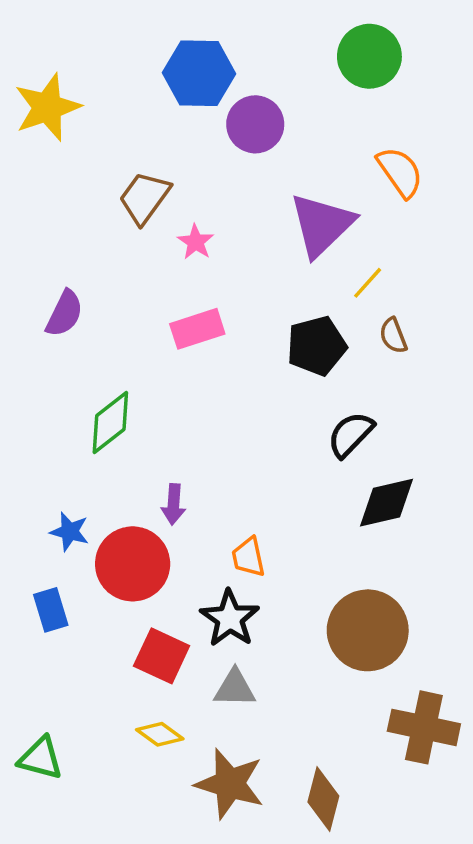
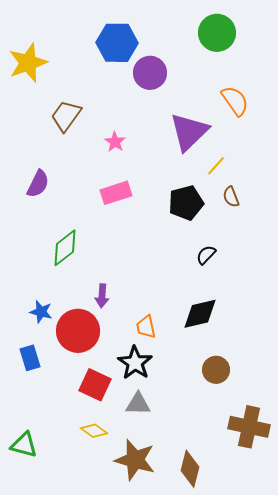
brown trapezoid: (145, 198) -> (66, 116), moved
black semicircle: (351, 434) -> (206, 255), size x0.7
black diamond: (386, 503) -> (200, 314), moved
brown circle: (368, 630) -> (216, 370), size x0.6

